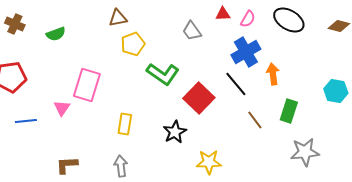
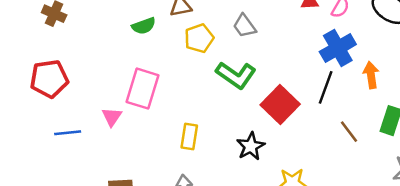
gray trapezoid: (192, 31) -> (244, 26), moved
green semicircle: (56, 34) -> (144, 26), moved
black line: (236, 84) -> (326, 87), turned 60

